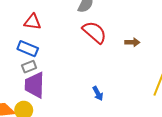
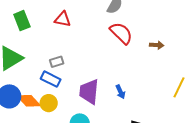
blue rectangle: (28, 49) -> (51, 79), moved
purple trapezoid: (35, 85) -> (89, 92), moved

